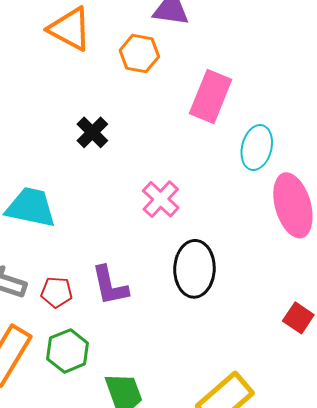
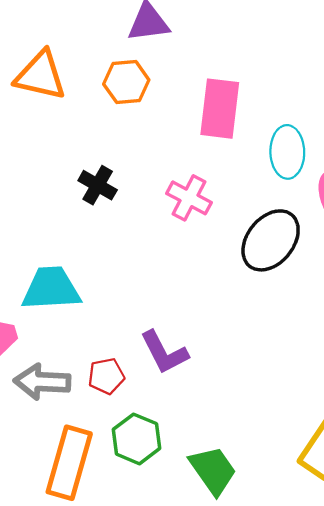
pink cross: (161, 199) -> (189, 198), moved
black ellipse: (194, 269) -> (271, 240), moved, turned 52

